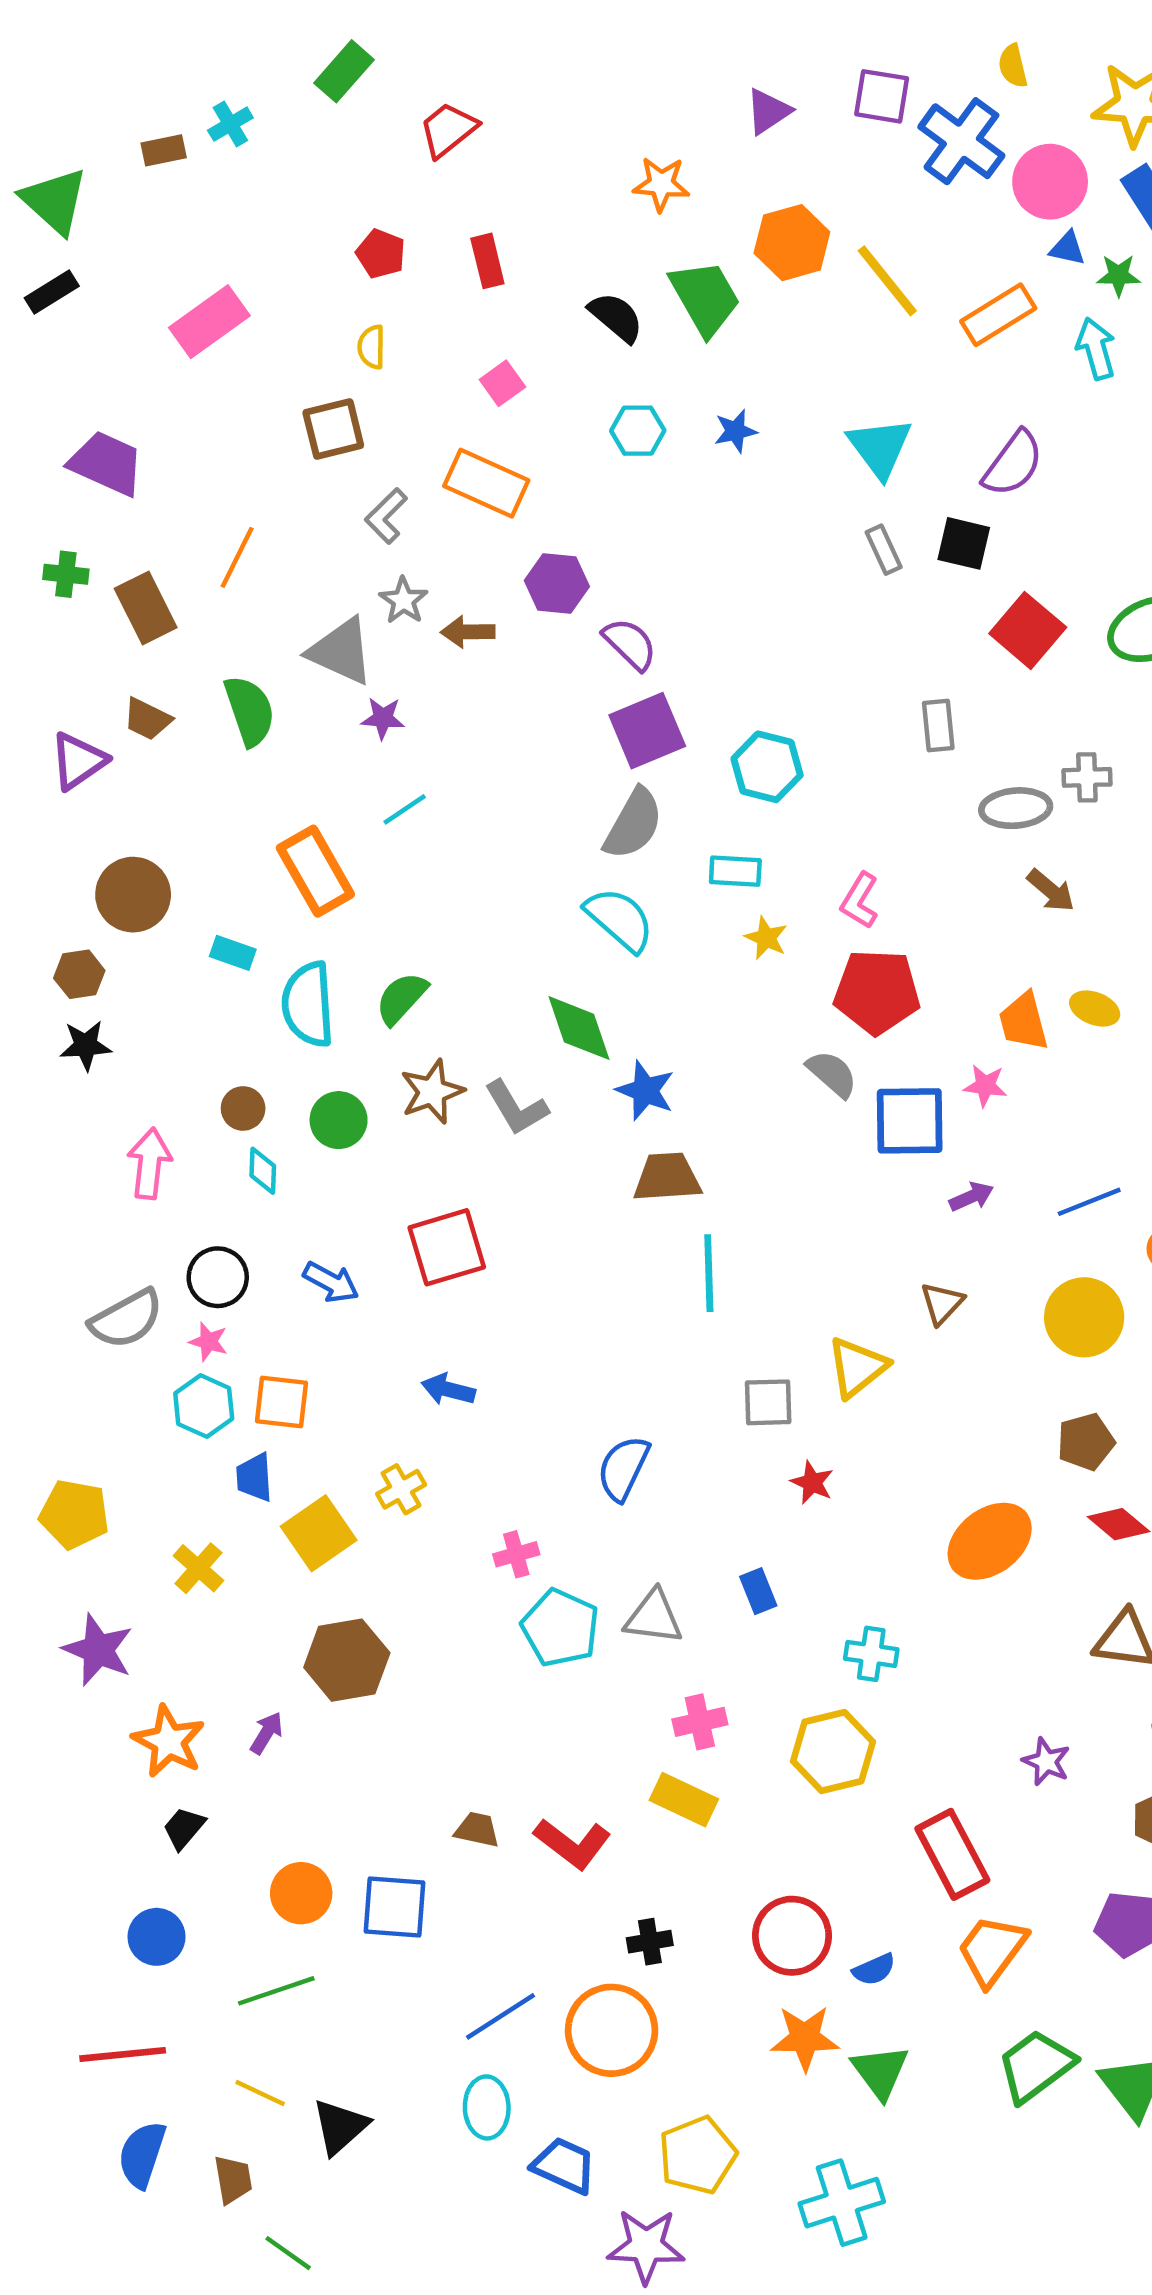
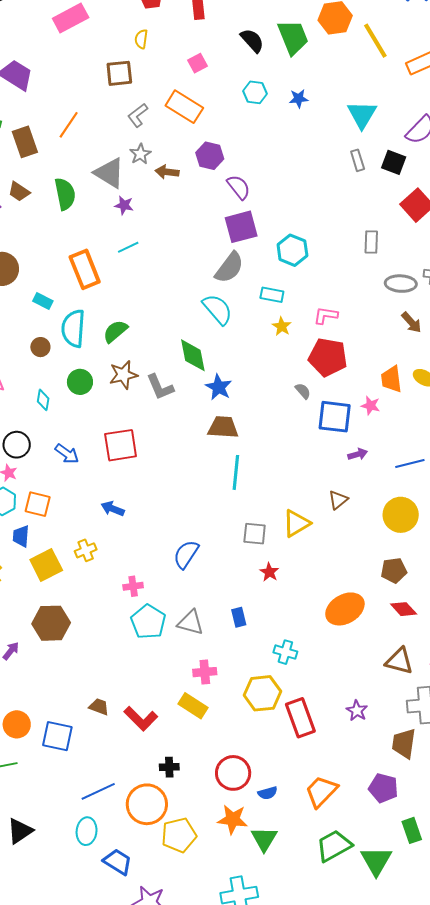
pink L-shape: (860, 901) -> (326, 315), turned 60
gray semicircle: (832, 1074) -> (303, 391), size x0.7
brown circle: (243, 1108) -> (40, 347), moved
red rectangle: (952, 1854) -> (300, 718), moved
yellow pentagon: (698, 2155) -> (179, 835), moved

